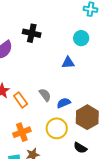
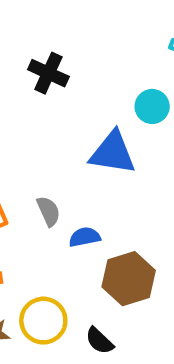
blue triangle: (68, 63) -> (113, 153), size x1.6
yellow circle: (57, 128) -> (43, 321), moved

